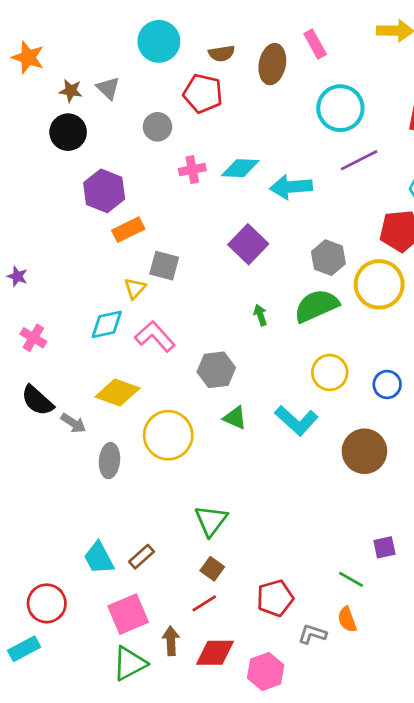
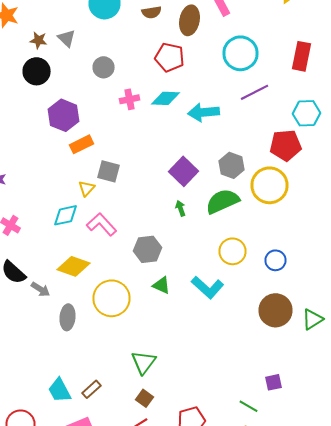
red pentagon: (203, 93) -> (170, 57), moved
purple square: (248, 244) -> (184, 171), moved
brown circle: (364, 451) -> (276, 310), moved

